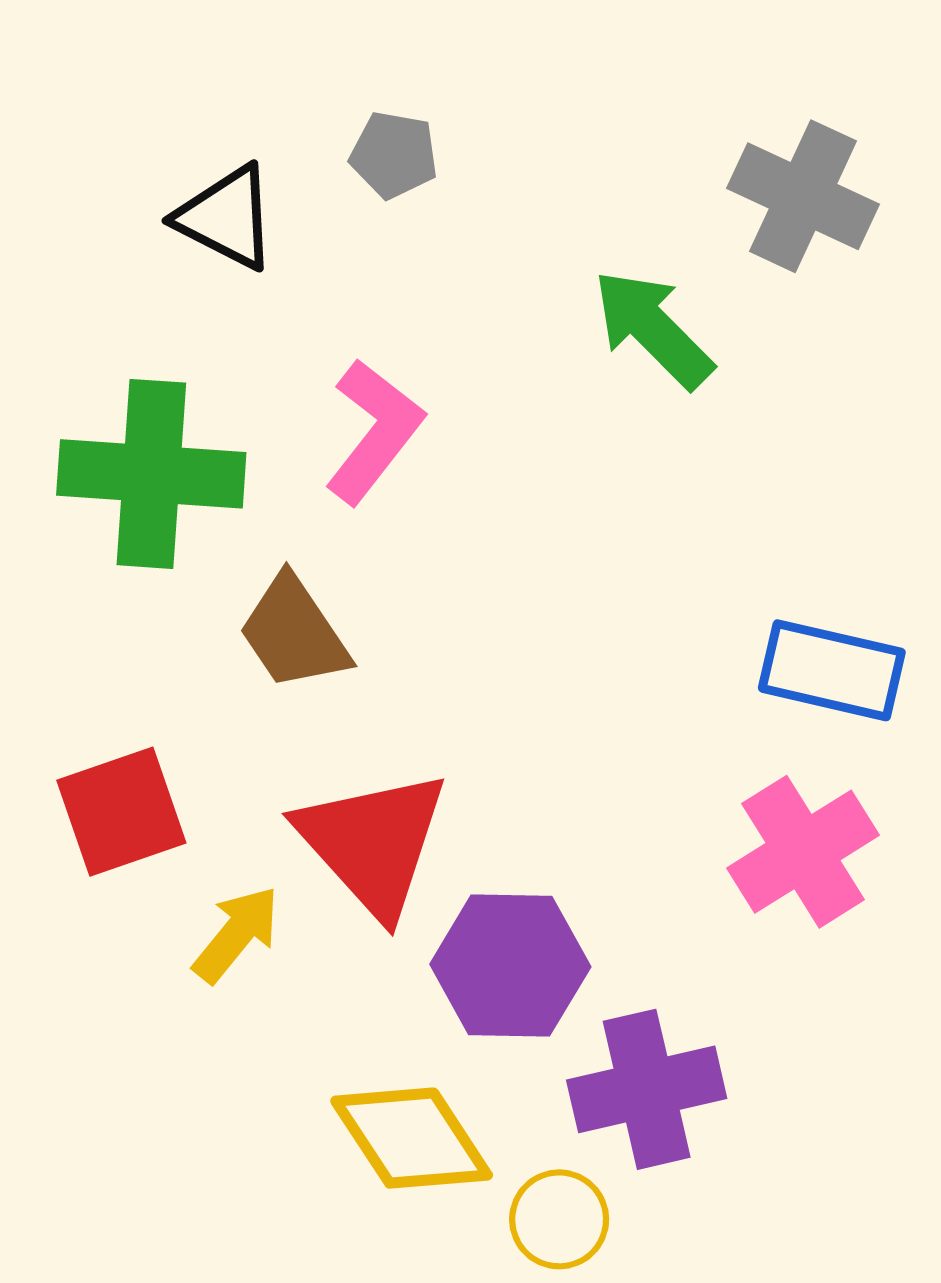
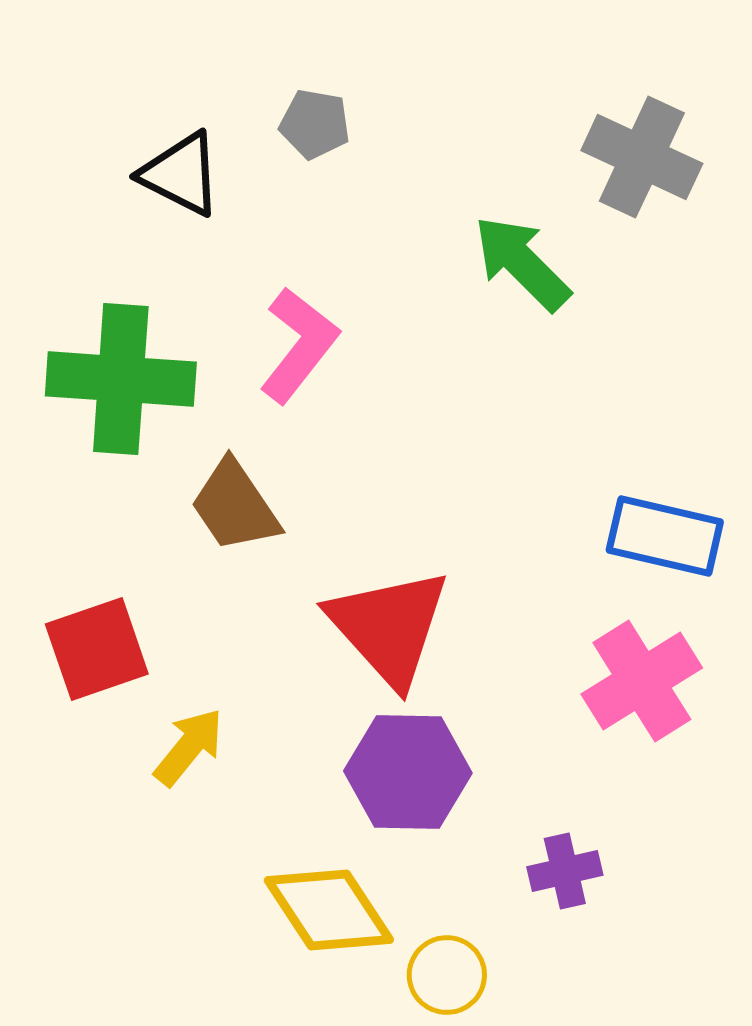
red triangle: (373, 843) -> (389, 627), moved
purple cross: (647, 1089) -> (565, 871), moved, size x0.6

